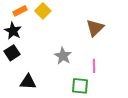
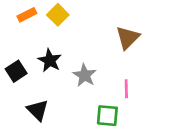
black star: (13, 31) -> (50, 60), moved
black triangle: (28, 82) -> (38, 110), turned 42

